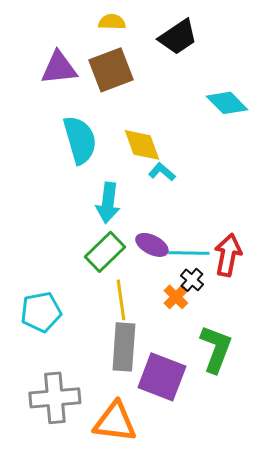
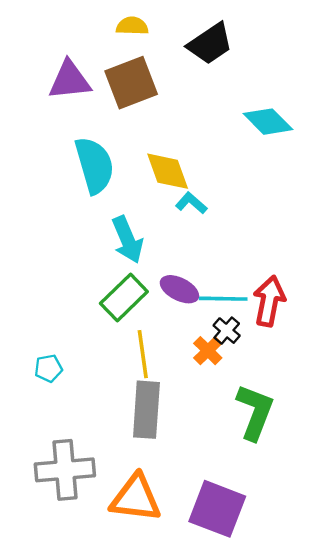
cyan arrow: (108, 203) -> (128, 240), turned -30
cyan pentagon: (41, 312) -> (48, 368), size x0.6
purple square: (162, 377) -> (217, 509), moved

